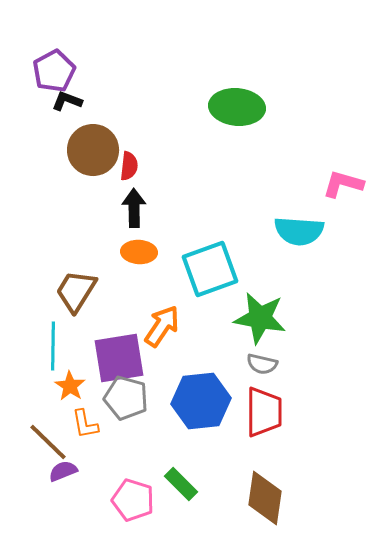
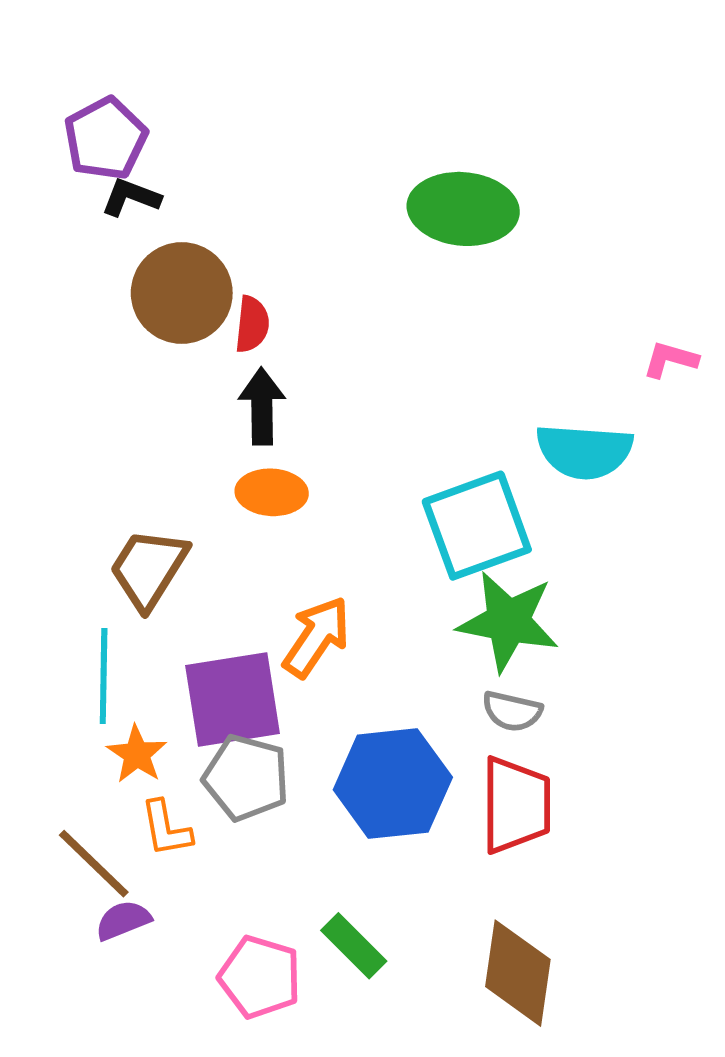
pink L-shape: (343, 184) -> (670, 359), size x0.7
cyan square: (210, 269) -> (477, 526), moved

